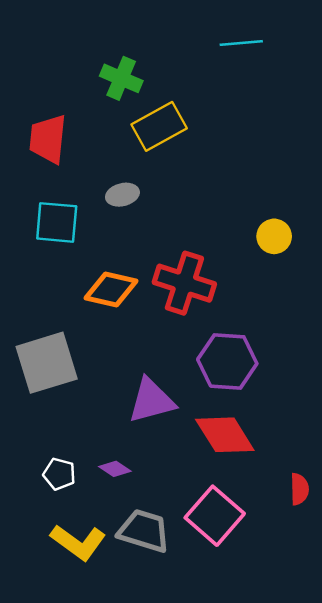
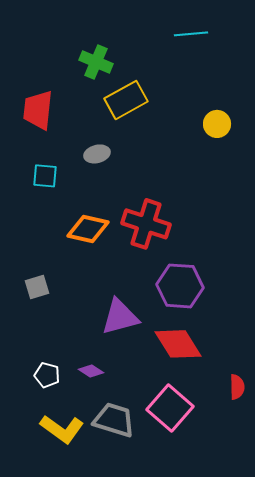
cyan square: (57, 222) -> (45, 176), size x0.7
yellow circle: (274, 236) -> (217, 124), moved
gray square: (47, 363) -> (37, 287), size x0.5

